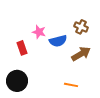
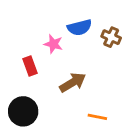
blue semicircle: (58, 41) -> (80, 28), moved
brown arrow: (81, 54) -> (73, 83), moved

